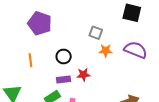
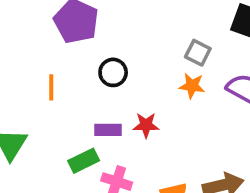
gray square: (96, 33) -> (198, 53), moved
black circle: (64, 56) -> (113, 72), moved

